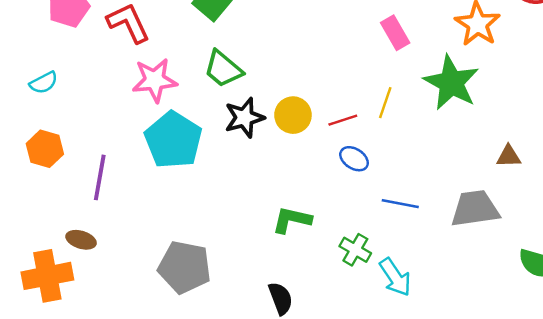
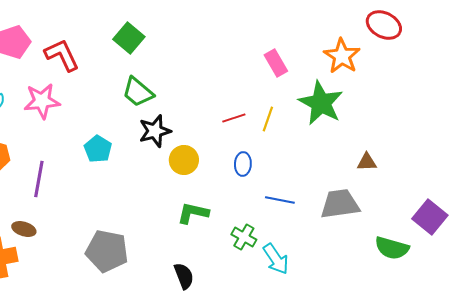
pink star: (155, 80) -> (42, 101), moved
yellow circle: (293, 115) -> (184, 160), moved
red line: (343, 120) -> (234, 118), moved
cyan pentagon: (173, 140) -> (98, 149), size x0.6
blue ellipse: (354, 159) -> (243, 164), turned 60

